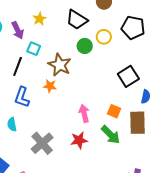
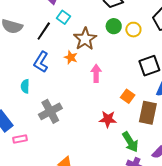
yellow circle: (104, 37) -> (133, 30), moved
pink arrow: (84, 113) -> (96, 73), moved
green arrow: (111, 135) -> (130, 142), moved
red star: (79, 140) -> (108, 119), moved

